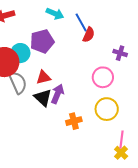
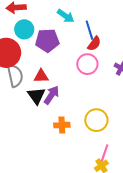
cyan circle: (20, 53) -> (24, 29), moved
pink circle: (103, 77) -> (87, 64), moved

